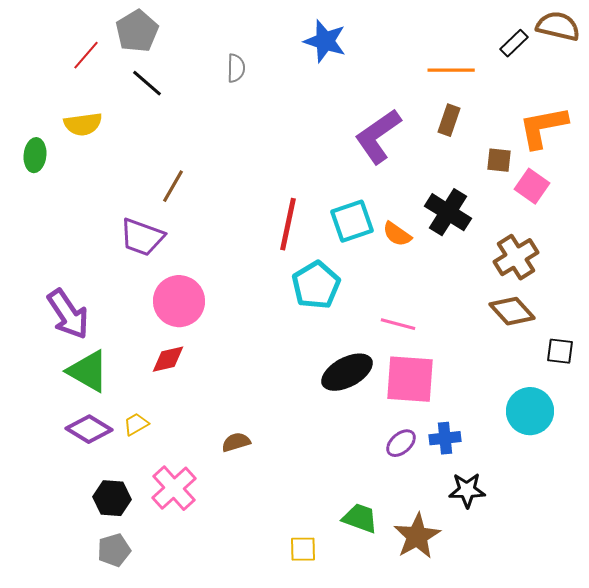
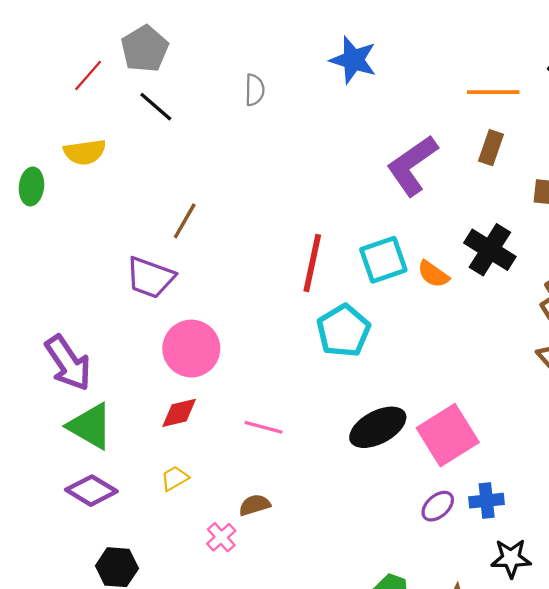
pink line: (398, 324) -> (263, 427), moved
pink square: (410, 379) -> (448, 435), turned -36
yellow trapezoid: (136, 424) -> (175, 478), moved
pink cross: (174, 488) -> (221, 537), moved, size x0.6

